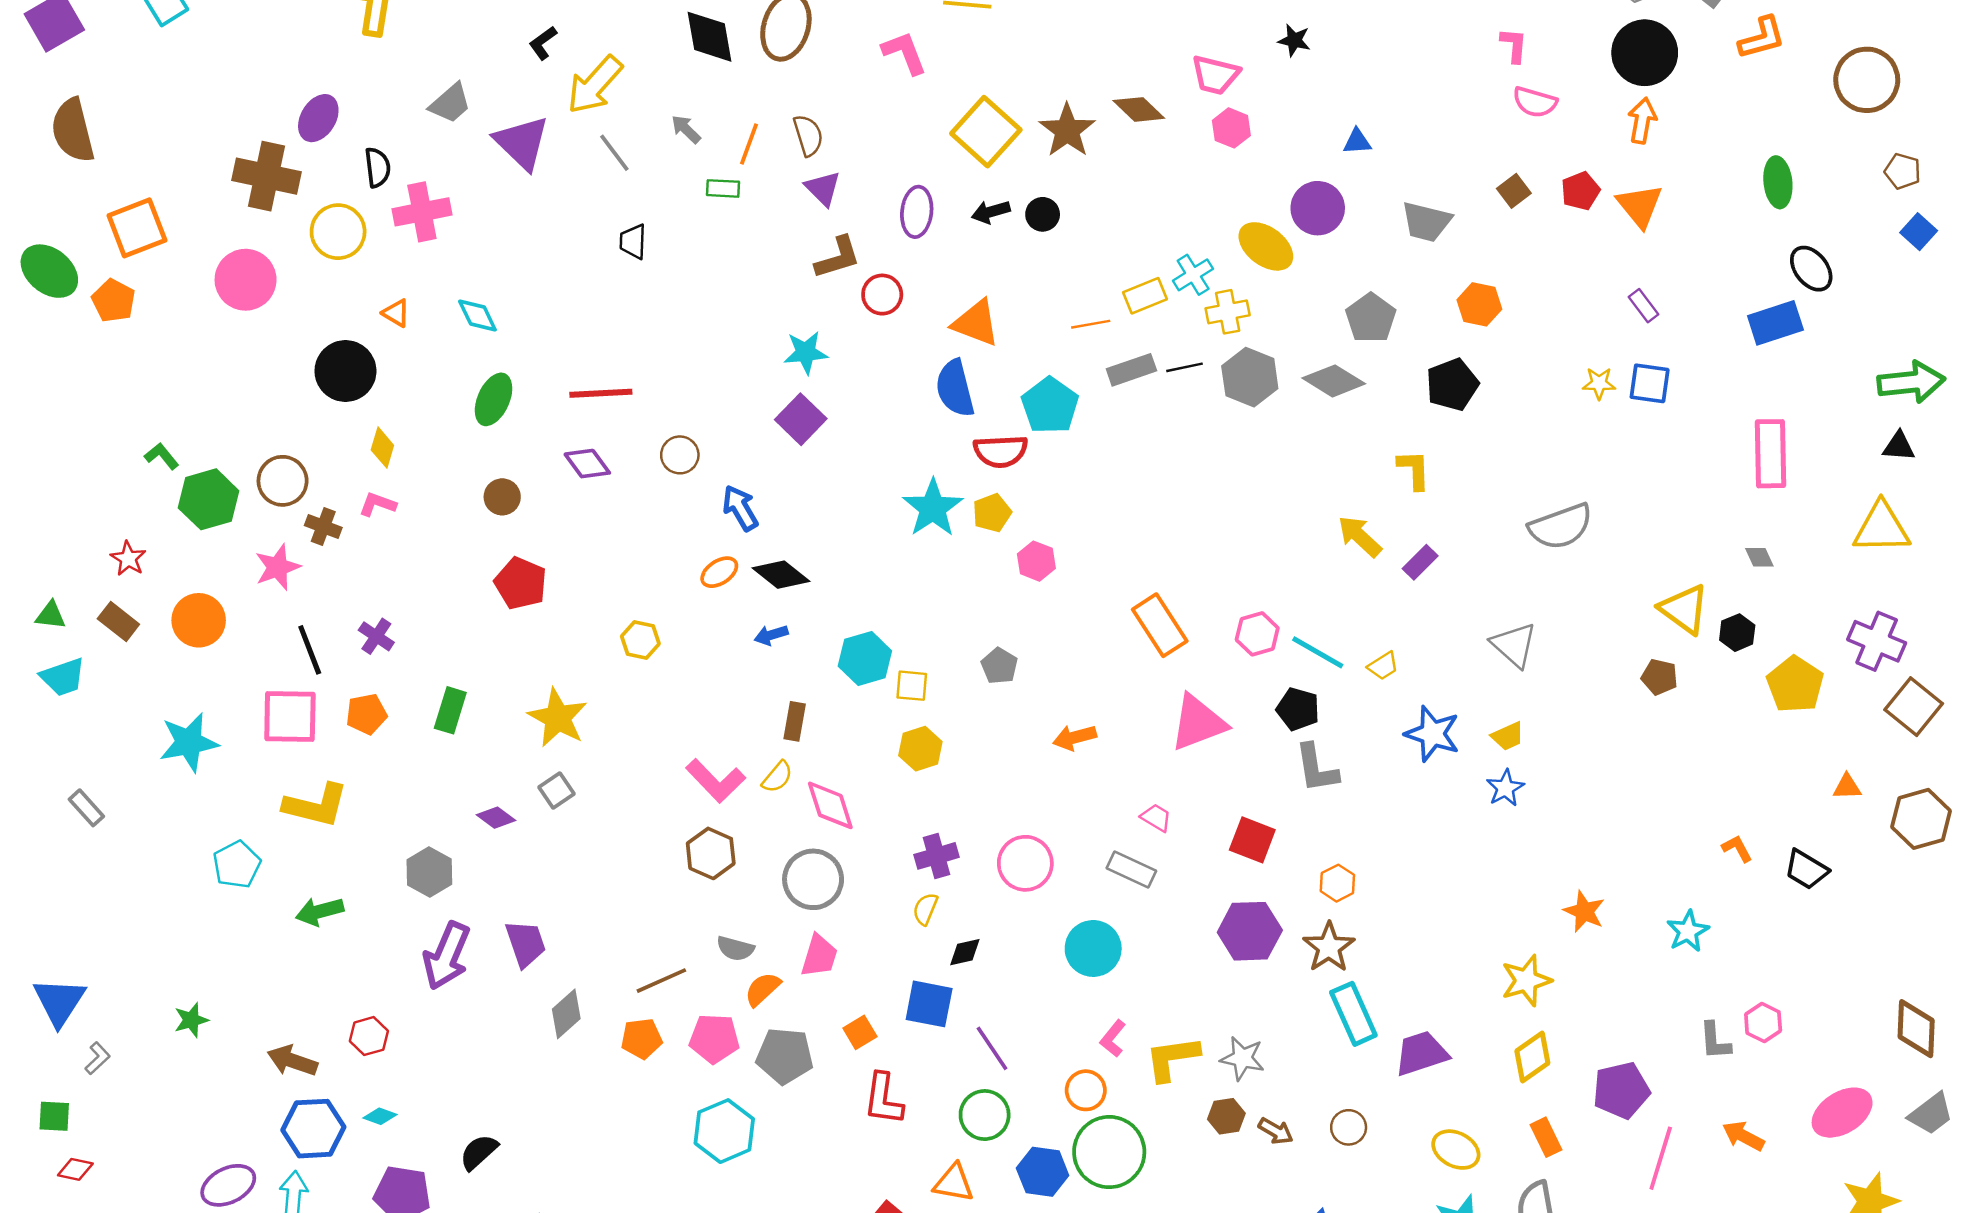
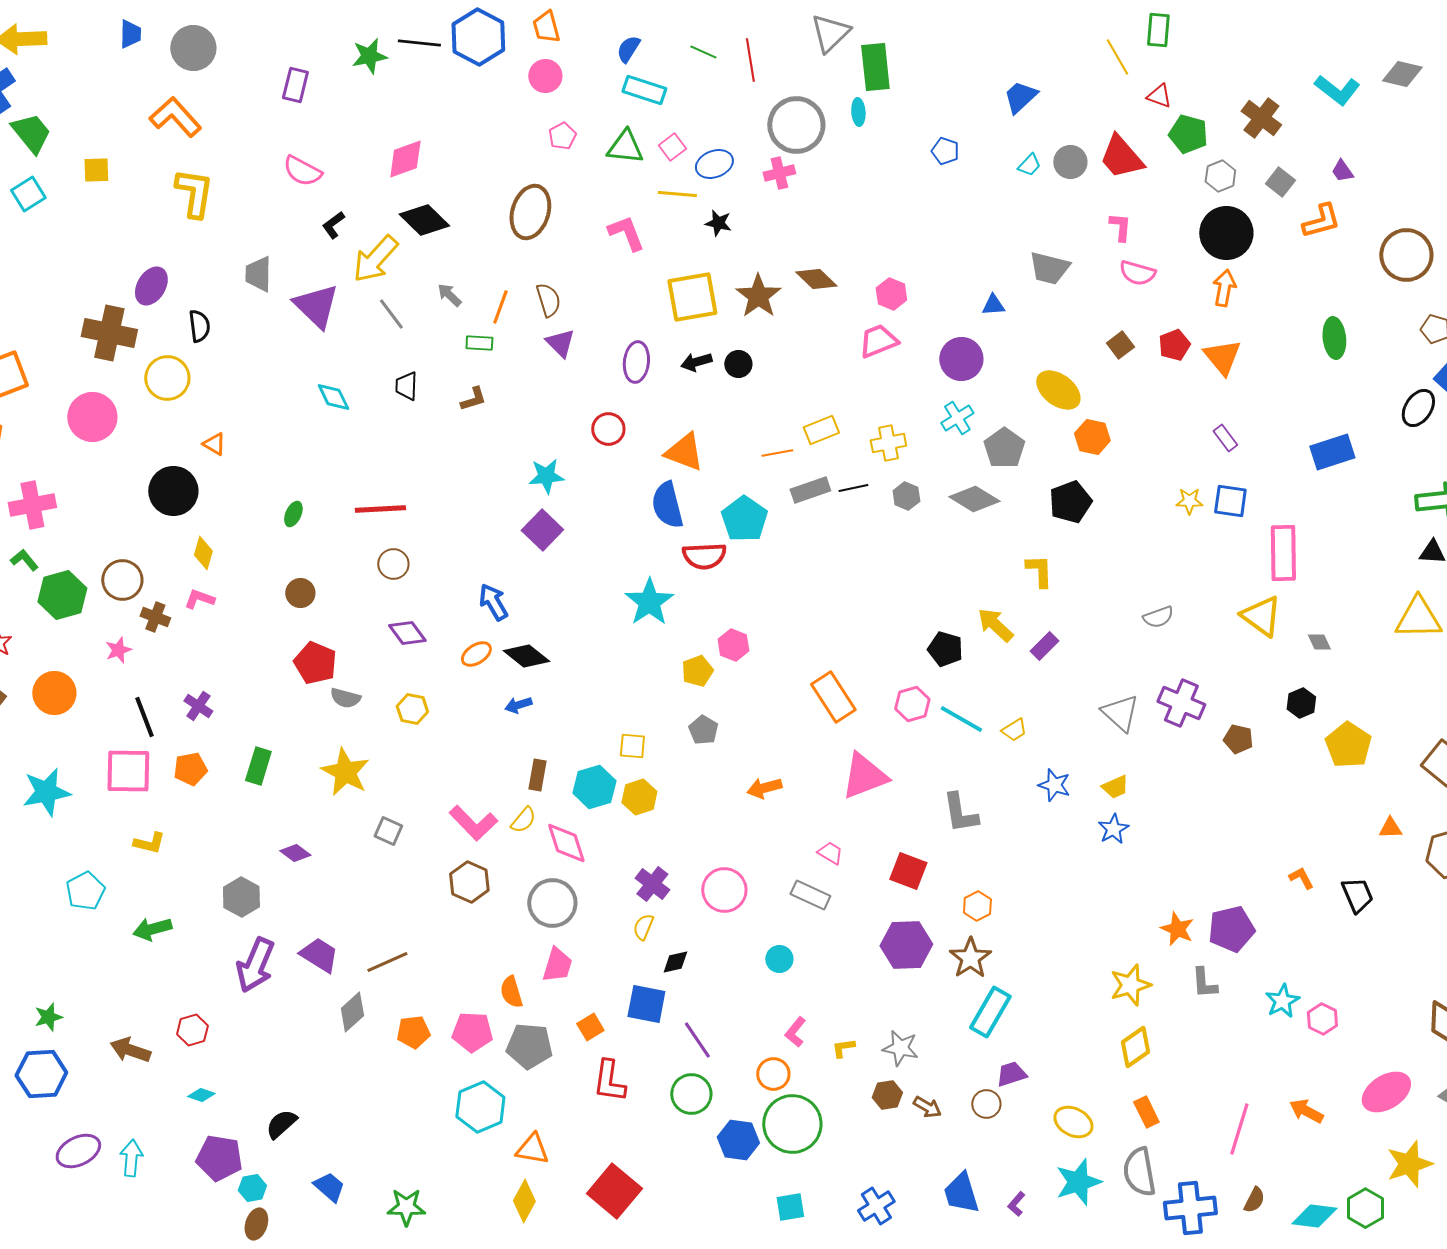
black diamond: (709, 37) -> (424, 220), moved, turned -36
black star: (1294, 40) -> (718, 223), moved
pink trapezoid: (1215, 75) -> (878, 341), moved, turned 144
gray trapezoid: (450, 103) -> (258, 274), turned 132
yellow square: (986, 132) -> (692, 297), turned 38
pink cross: (422, 212) -> (32, 505), moved
gray trapezoid: (1426, 222) -> (1049, 268), moved
yellow ellipse: (1266, 246) -> (1058, 390), moved
brown L-shape: (838, 258) -> (473, 399), moved, size x0.7
black ellipse: (1811, 269) -> (1418, 408), moved, turned 72
cyan cross: (1193, 275) -> (957, 418), moved
cyan diamond: (477, 316) -> (333, 397), moved
gray hexagon: (1250, 377) -> (906, 496), size x0.6
green ellipse: (494, 399) -> (293, 514), size x0.6
pink rectangle: (1771, 454) -> (1283, 553), moved
brown circle: (680, 455) -> (393, 564), moved
purple diamond: (587, 464) -> (407, 633), moved
yellow pentagon: (992, 513) -> (697, 671), moved
gray semicircle: (1561, 526) -> (1158, 617), size x0.6
pink star: (278, 567) -> (118, 650), size x0.7
yellow triangle: (1684, 609) -> (1261, 616), moved
purple cross: (1877, 641) -> (1181, 703), moved
cyan hexagon: (865, 659) -> (594, 787), moved
black pentagon: (1298, 709) -> (945, 649), moved
blue star: (1432, 734) -> (1054, 785), size x0.7
gray square: (556, 791) -> (388, 831), moved, turned -32
yellow L-shape: (316, 805) -> (149, 843), size x0.6
purple cross: (936, 856) -> (652, 884), turned -36
black trapezoid: (1806, 869) -> (1357, 895), turned -144
cyan star: (1688, 931) -> (1282, 1001), moved
purple trapezoid: (526, 944) -> (319, 955), turned -39
gray semicircle: (735, 948) -> (345, 698), moved
cyan circle: (1093, 948) -> (779, 959), size x0.6
brown line: (661, 981) -> (387, 962), moved
orange semicircle: (762, 989) -> (511, 992), turned -64
cyan rectangle: (1353, 1014) -> (990, 1012), turned 54
gray L-shape: (1715, 1041) -> (1204, 983), moved
purple trapezoid: (1421, 1053) -> (1011, 1074), moved, size x0.7
yellow L-shape: (1172, 1058) -> (843, 1048), size x0.5
purple pentagon: (1621, 1090) -> (1231, 929), moved
blue hexagon: (313, 1129) -> (41, 1074), moved
orange triangle: (954, 1183) -> (532, 1149), moved

